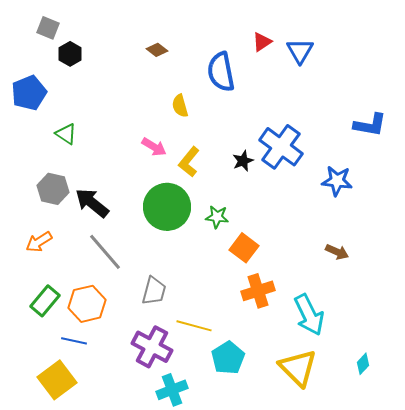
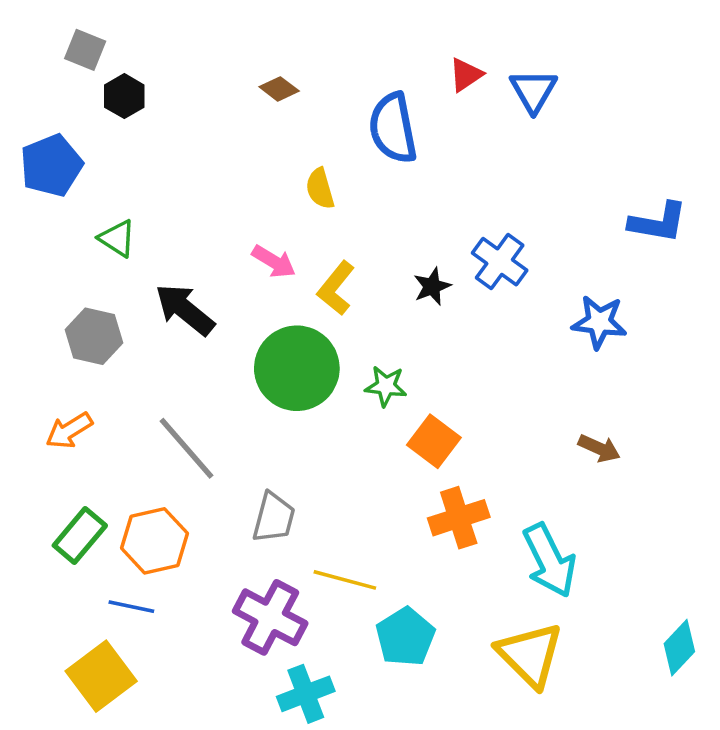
blue cross: (281, 147) -> (500, 262), size x0.7
black arrow: (92, 203) -> (185, 310), moved
cyan diamond: (363, 364) -> (679, 648), moved, size x1.4

